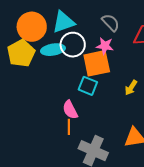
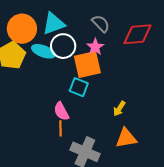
pink star: (105, 46) -> (95, 47), turned 30
cyan ellipse: (53, 50) -> (43, 51), turned 30
yellow arrow: (131, 88) -> (119, 109), moved

